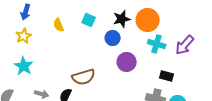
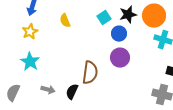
cyan square: (89, 20) -> (104, 18), moved, turned 32
purple circle: (127, 62) -> (120, 58), moved
brown semicircle: (84, 77) -> (90, 73), turned -65

